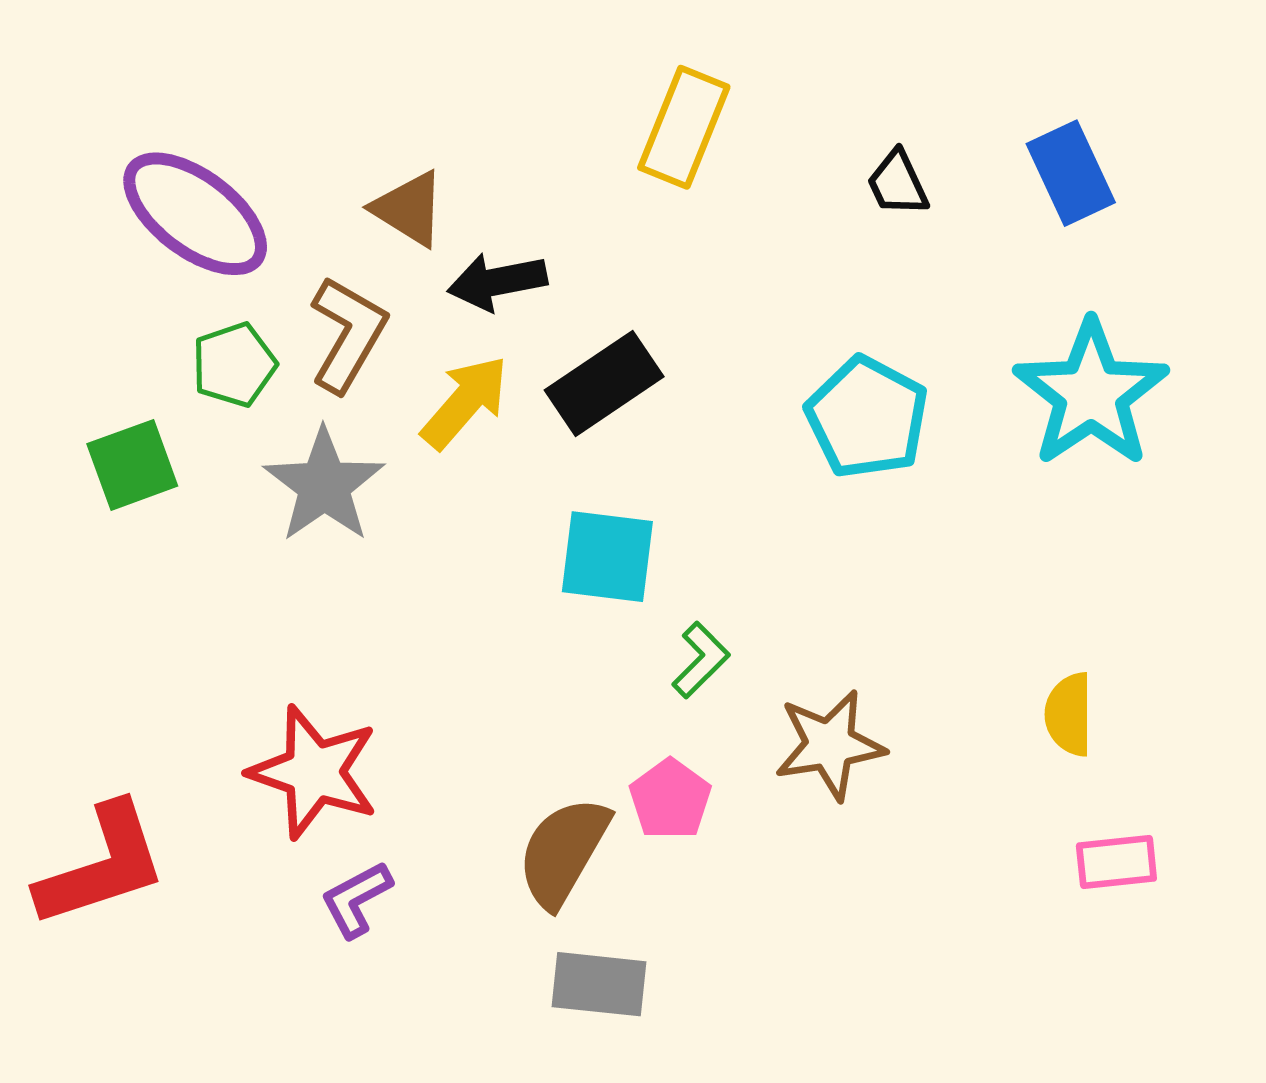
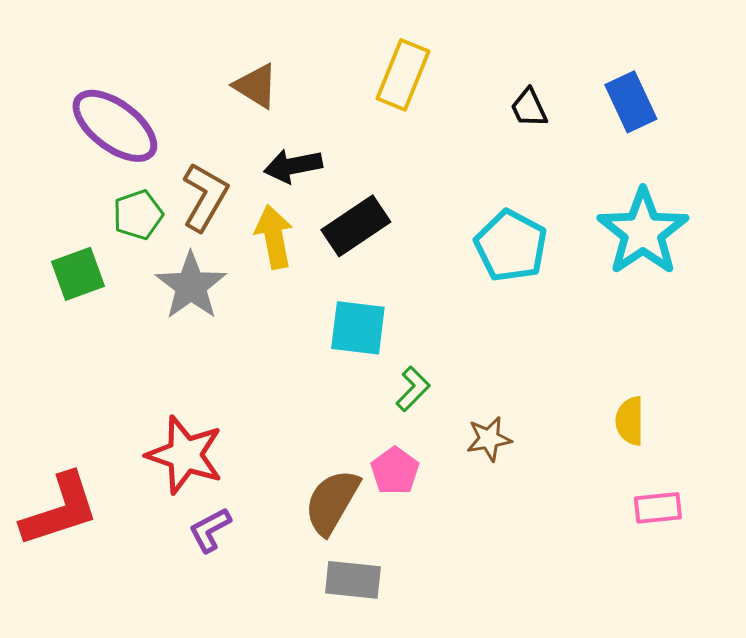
brown triangle: (409, 209) -> (256, 86), moved
yellow arrow: (465, 402) -> (274, 237), turned -52
brown star: (830, 745) -> (489, 439), size x0.7

